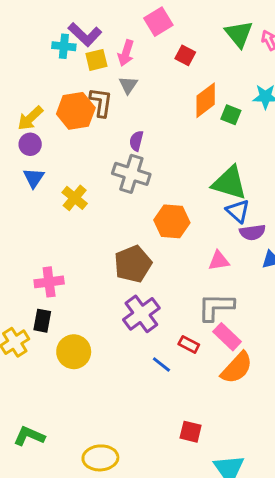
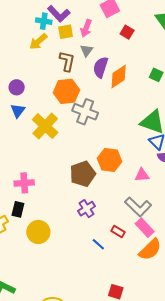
orange diamond: (206, 100) -> (119, 76), moved
orange hexagon: (76, 111) -> (66, 91), moved
yellow arrow: (30, 118) -> (38, 42), moved
purple semicircle: (136, 141) -> (101, 67), moved, size x1.5
yellow cross: (75, 198) -> (45, 126), size x1.5
orange hexagon: (172, 221) -> (110, 160), moved
gray L-shape: (216, 307) -> (138, 207), turned -140
purple cross: (141, 314) -> (87, 209), size x0.7

